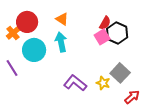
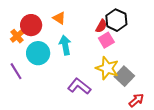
orange triangle: (62, 19) -> (59, 18), moved
red semicircle: (105, 23) -> (101, 26), moved
black hexagon: (117, 33) -> (116, 20), moved
yellow star: (103, 83) -> (107, 68), moved, size x1.6

